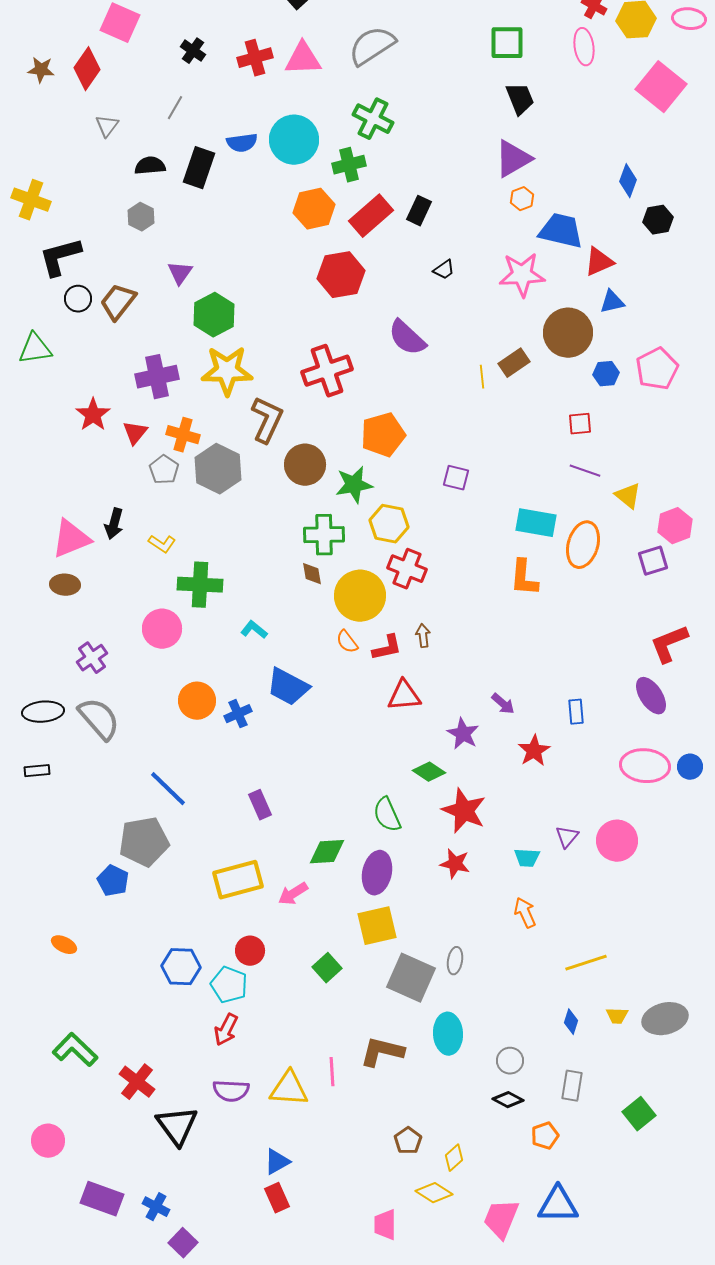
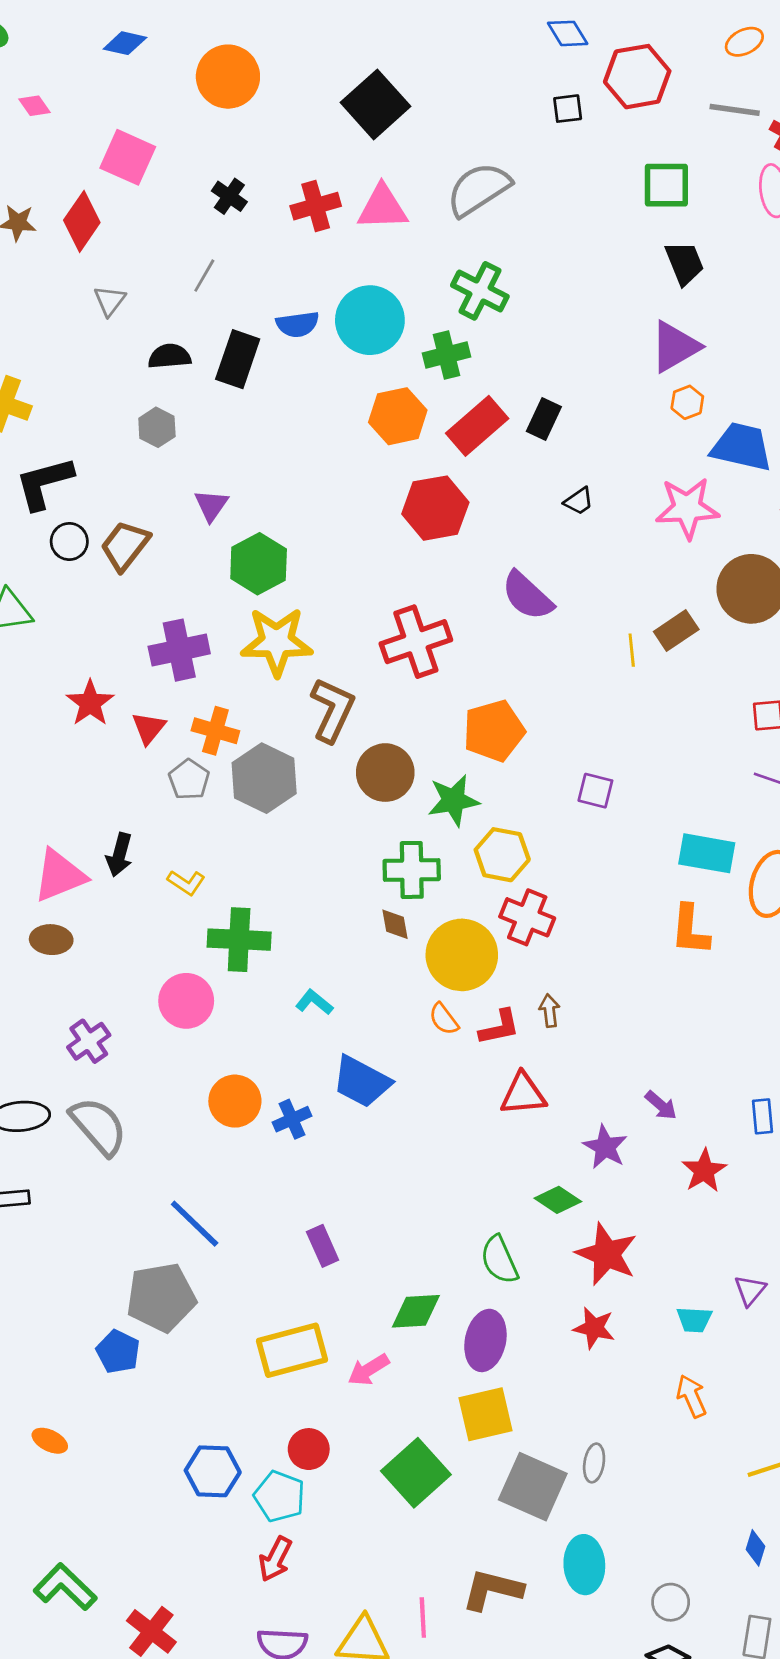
green square: (327, 968) -> (416, 1473), size x1.6

